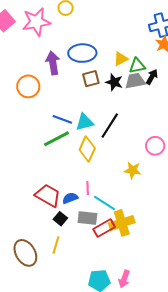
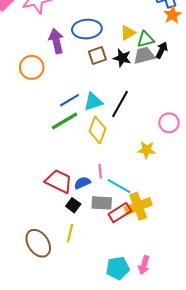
blue line: (62, 119) -> (70, 100), turned -48

